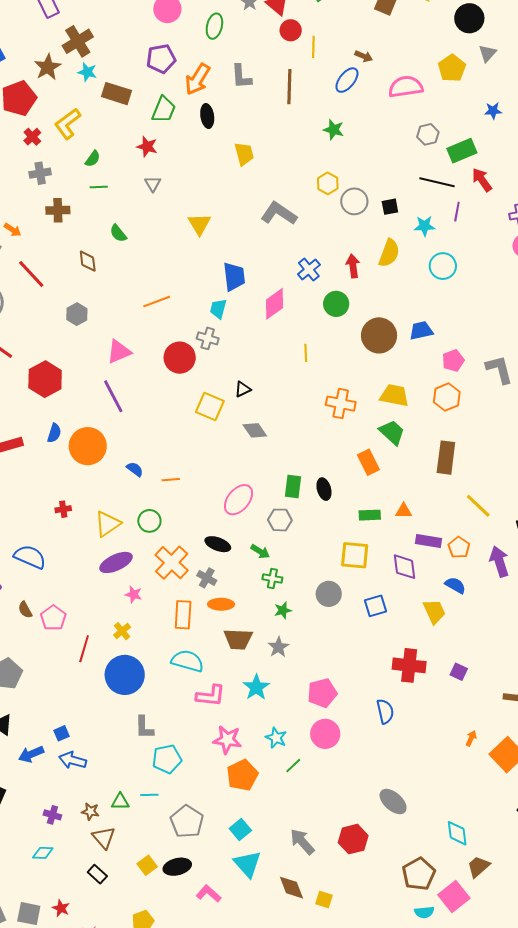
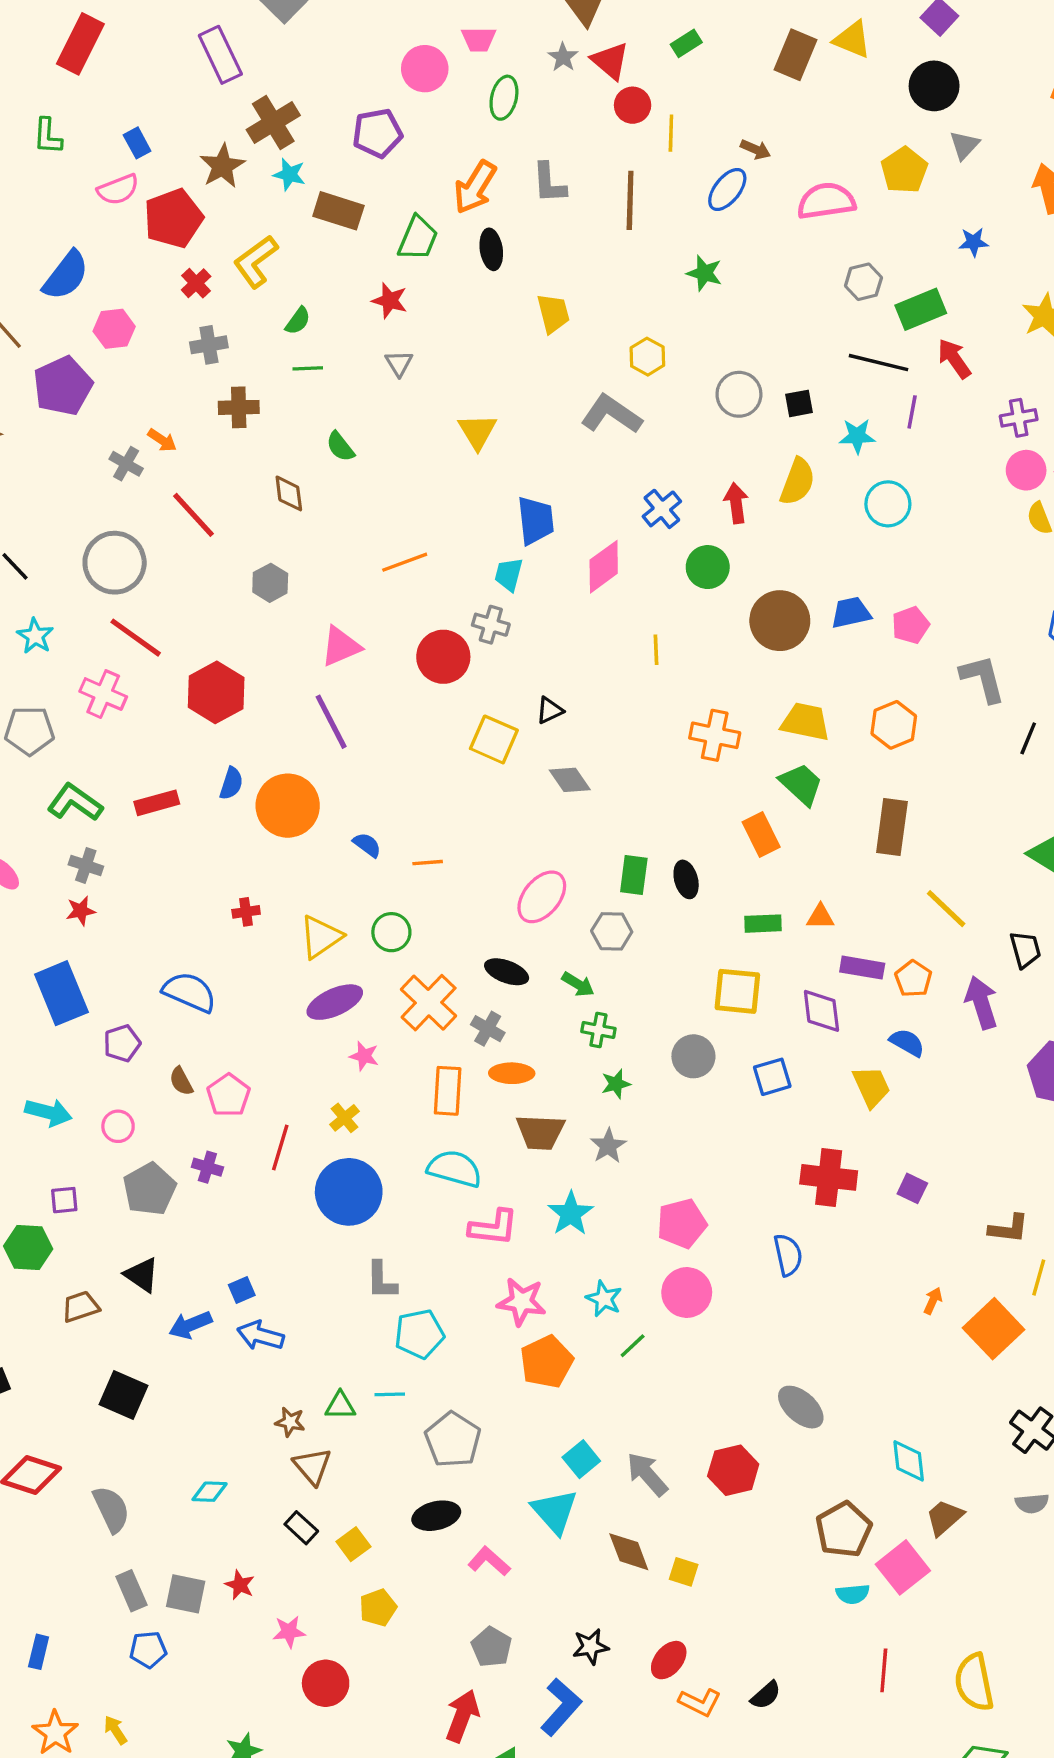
purple pentagon: (161, 59) -> (377, 133), moved
yellow hexagon: (328, 183) -> (647, 357), moved
pink pentagon: (453, 361) -> (911, 625), moved
purple cross: (52, 815) -> (207, 1167), moved
cyan square: (240, 830) -> (581, 1459), moved
yellow square: (147, 865) -> (353, 1544), moved

